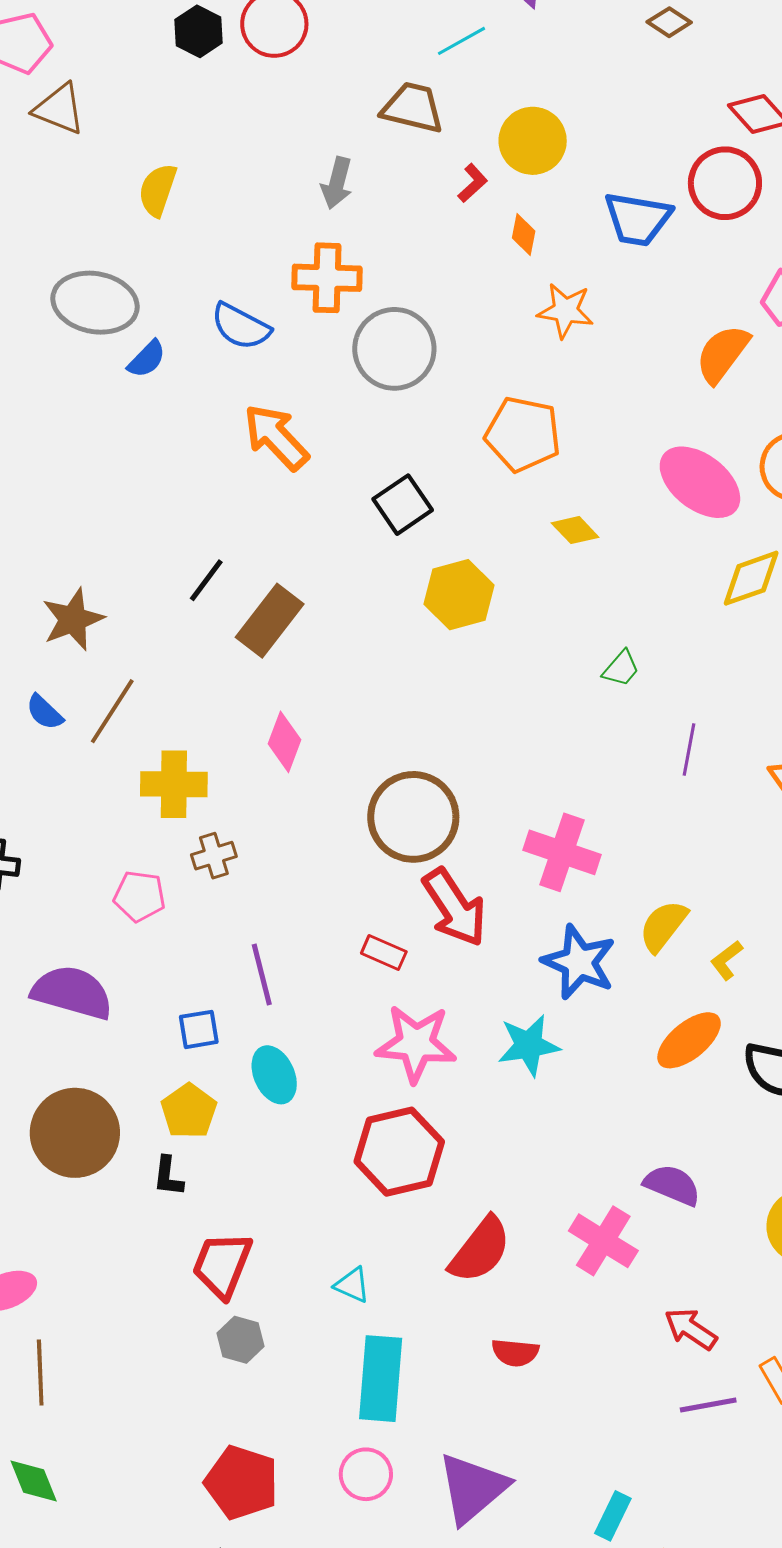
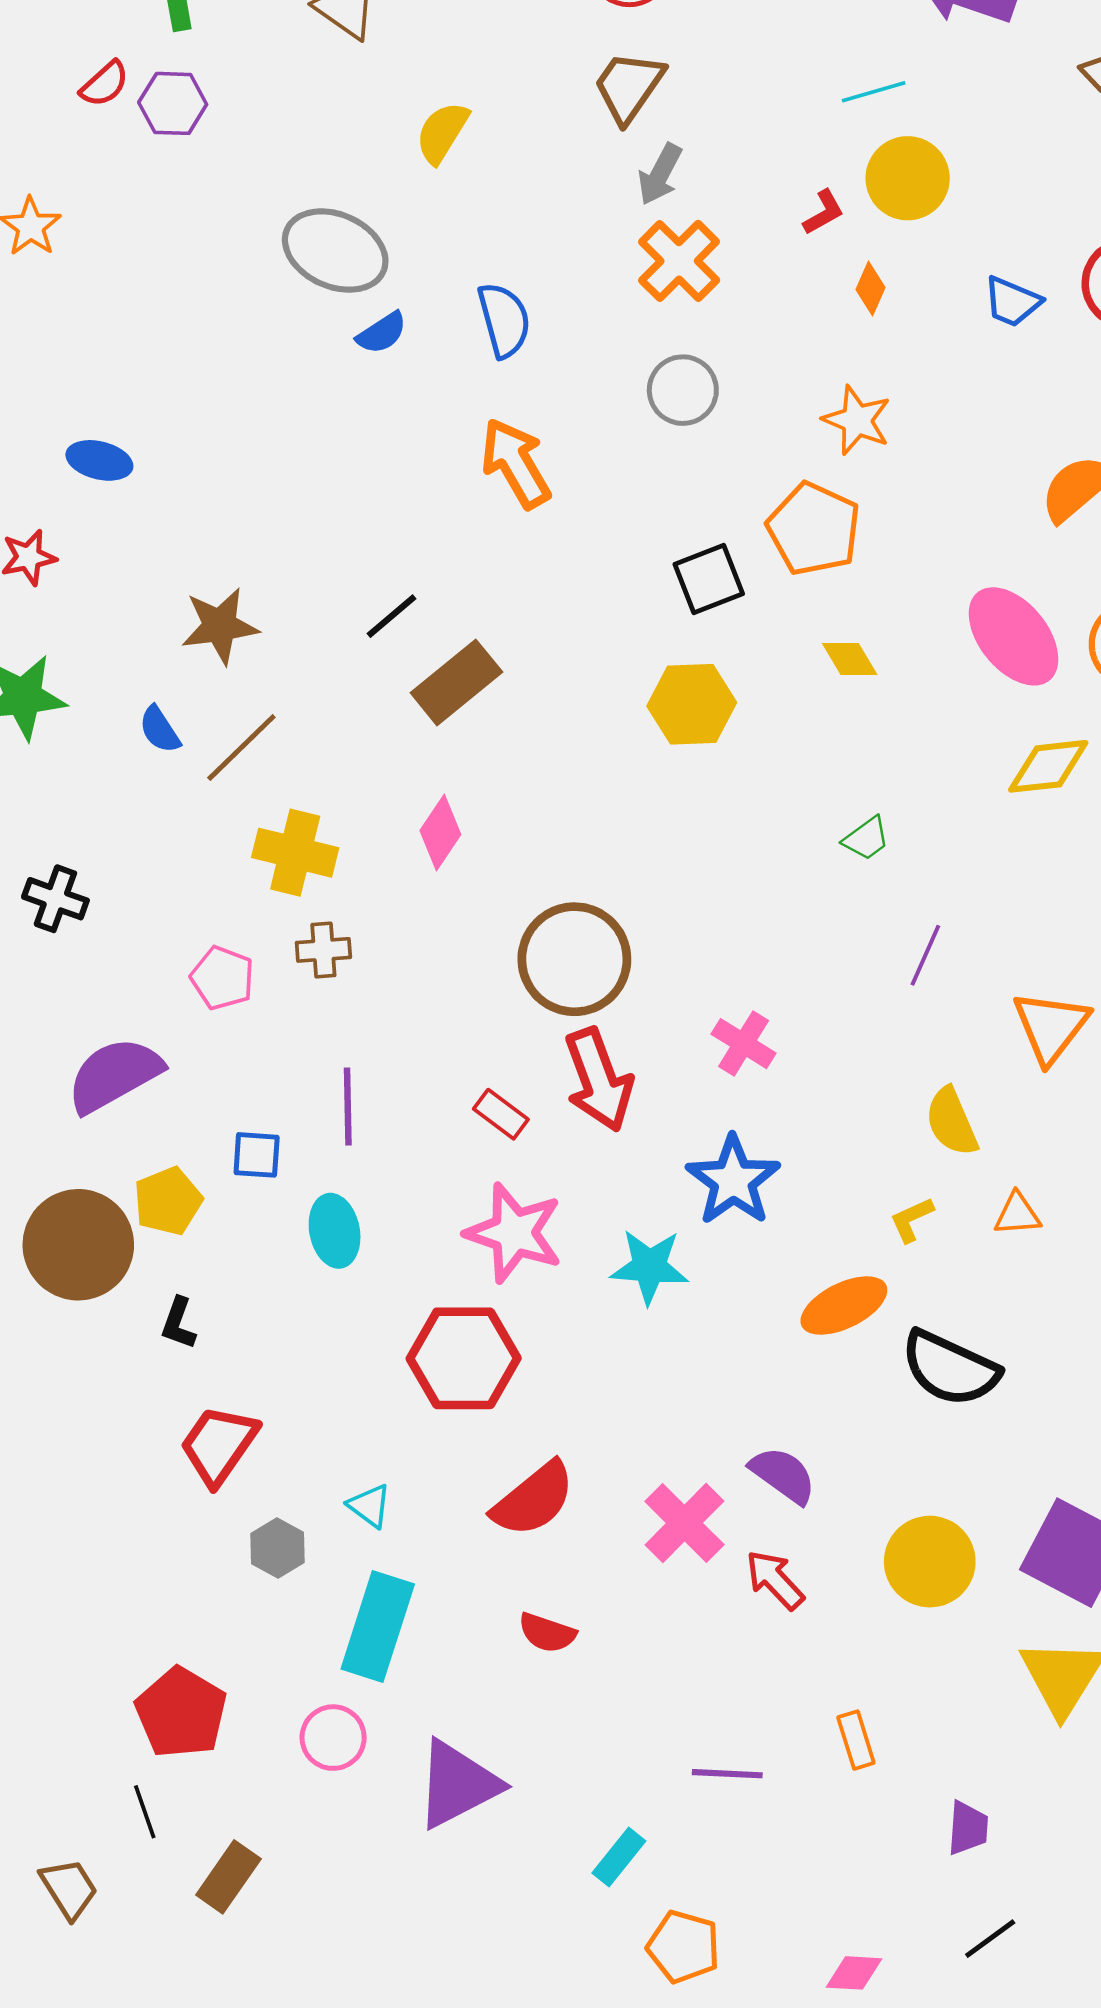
cyan line: (462, 41) -> (874, 92), moved
brown trapezoid: (413, 108) -> (629, 87), moved, turned -82
blue trapezoid: (638, 219) -> (1012, 302), size x0.7
orange cross: (327, 278) -> (679, 261), moved, turned 30
orange star: (565, 311) -> (857, 420), moved
blue semicircle: (241, 326) -> (504, 320), turned -146
gray circle: (394, 349) -> (683, 390), size x0.7
black square: (403, 505) -> (709, 579), moved
pink cross: (562, 852) -> (744, 1044), size x0.7
yellow semicircle: (663, 926) -> (952, 1122), moved, turned -74
purple semicircle: (72, 992) -> (114, 1075), turned -58
yellow pentagon: (189, 1111) -> (168, 1201), moved
red arrow: (691, 1329) -> (775, 1580), moved
gray hexagon: (241, 1340) -> (278, 1548), moved
purple line: (708, 1405) -> (727, 1774), moved

